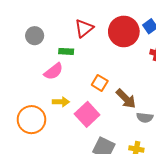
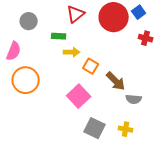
pink semicircle: (54, 71) -> (14, 51), moved, turned -30
yellow arrow: (61, 102) -> (72, 52), moved
orange circle: (31, 120) -> (26, 80), moved

